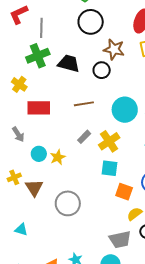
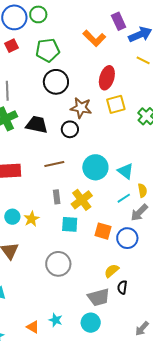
gray rectangle: (84, 137) -> (57, 197), turned -48
cyan square: (109, 168) -> (70, 224), moved
orange square: (124, 192) -> (103, 231), moved
gray circle: (68, 203) -> (58, 264), moved

